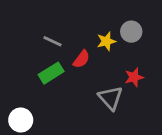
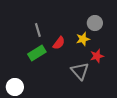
gray line: (52, 41) -> (38, 30), turned 48
yellow star: (106, 41) -> (83, 39), moved

